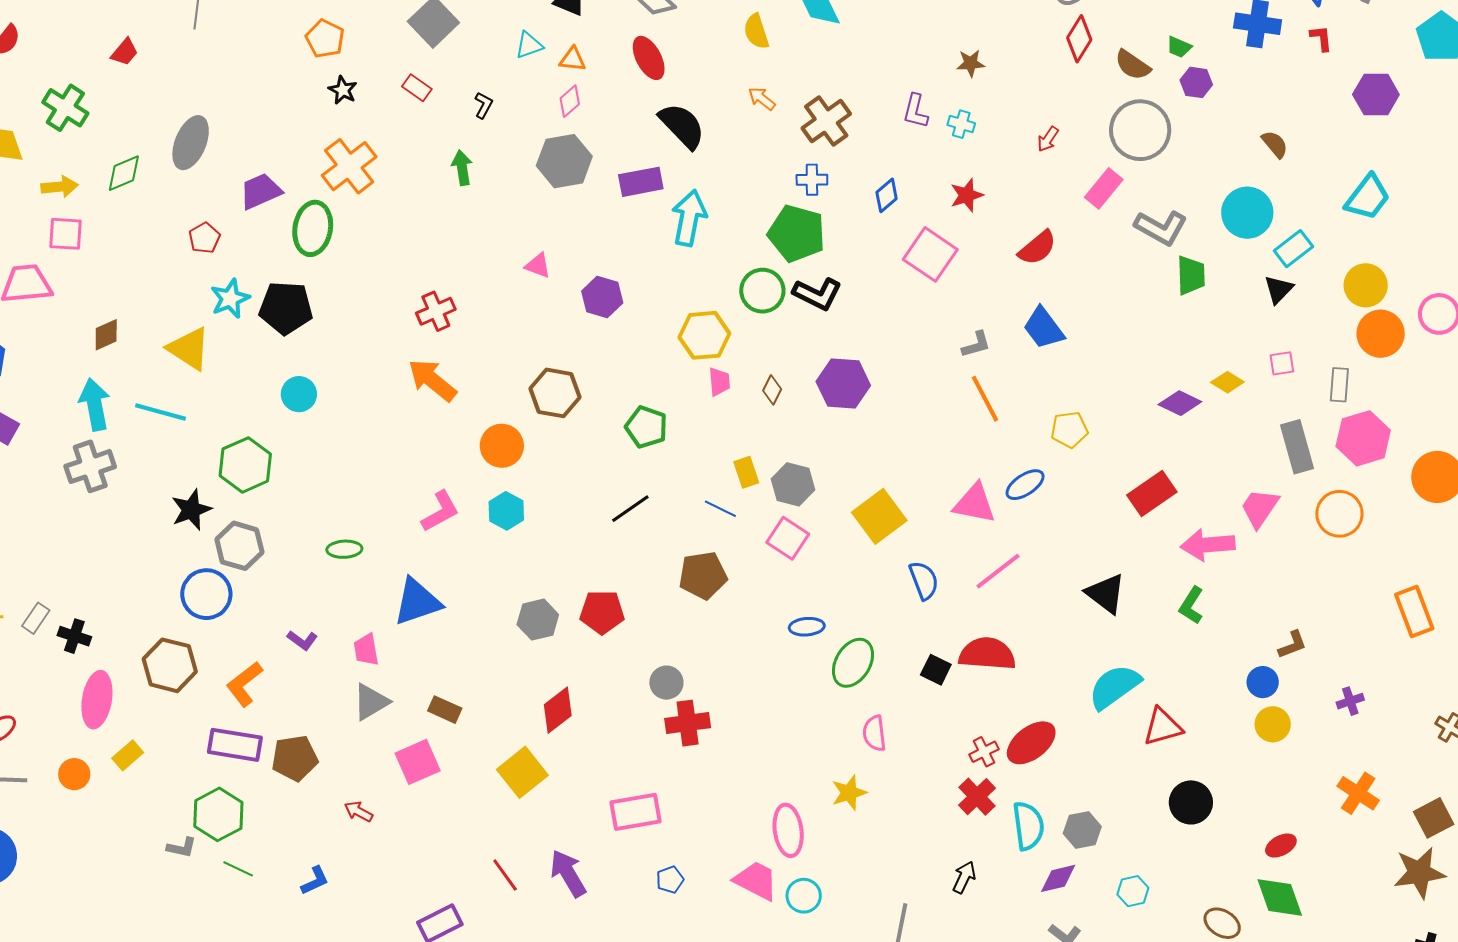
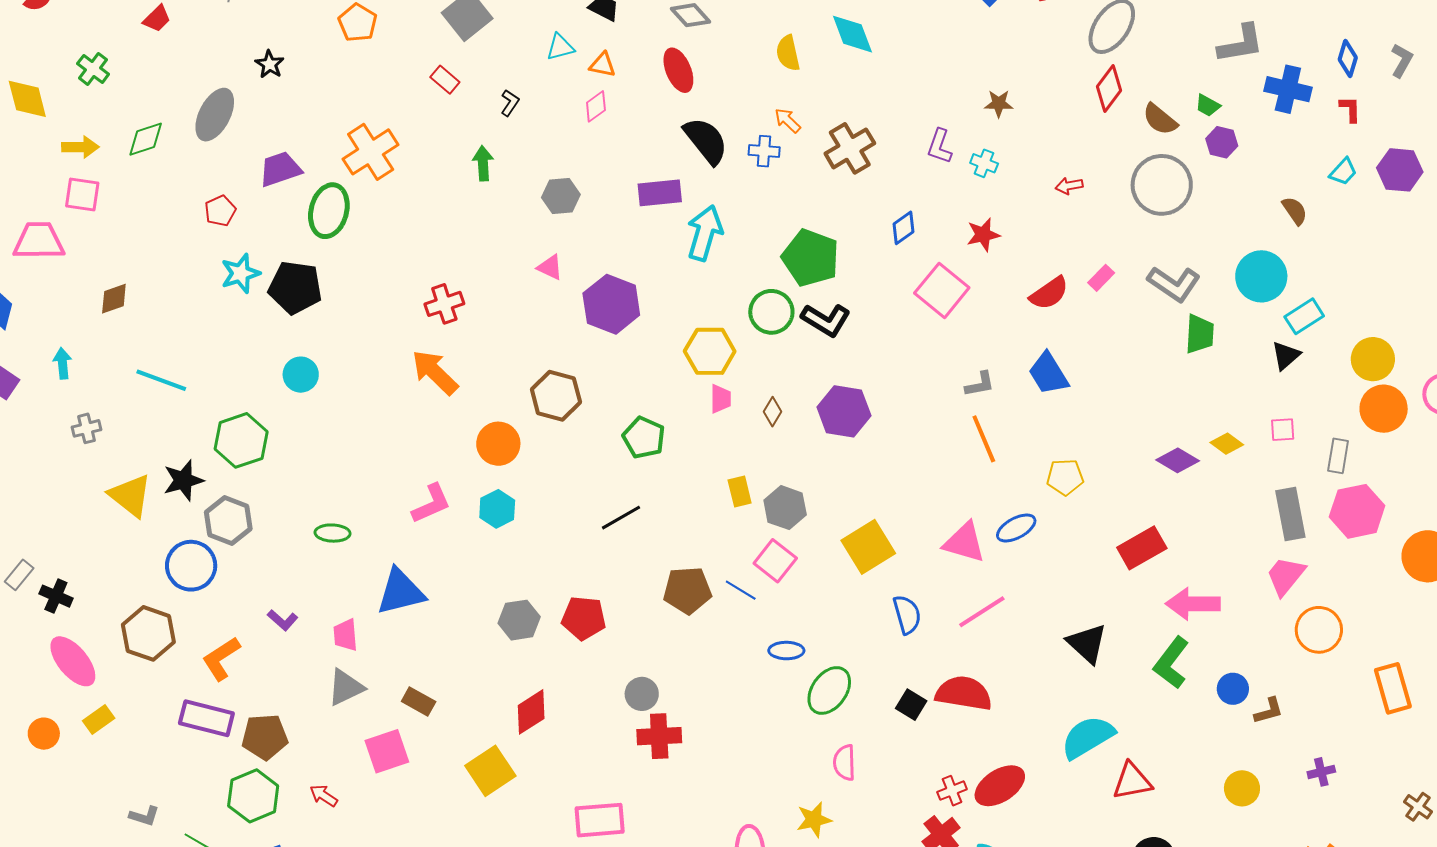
black star: (343, 90) -> (270, 64), moved
green cross: (65, 108) -> (93, 69), size x0.7
red arrow: (1048, 139) -> (1069, 186), turned 40
gray hexagon: (564, 161) -> (561, 196), moved, size x0.7
blue cross: (812, 180) -> (764, 151), moved
pink rectangle: (1104, 188) -> (1101, 278), moved, size x0.7
cyan trapezoid: (1368, 197) -> (1343, 172), moved, size x0.6
purple hexagon: (602, 297) -> (611, 304), size x1.4
yellow triangle: (189, 349) -> (130, 496), moved
cyan arrow: (95, 405) -> (63, 363), moved, size x0.6
gray cross: (90, 466) -> (87, 428), size x0.6
pink trapezoid: (1260, 508) -> (1286, 576), moved
blue line: (720, 509) -> (741, 590), moved
orange circle: (1339, 514) -> (1319, 630), moved
green L-shape: (1191, 605) -> (1171, 663), size x1.4
blue circle: (1263, 682) -> (1233, 689), moved
pink ellipse: (97, 700) -> (73, 661), turned -54
green hexagon: (218, 814) -> (253, 796), moved

